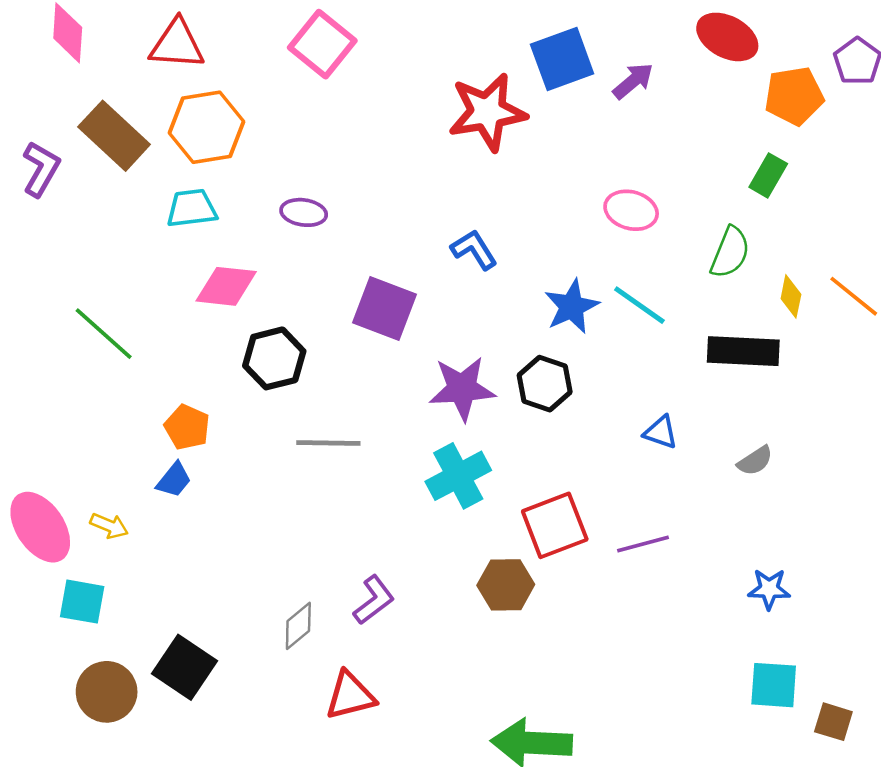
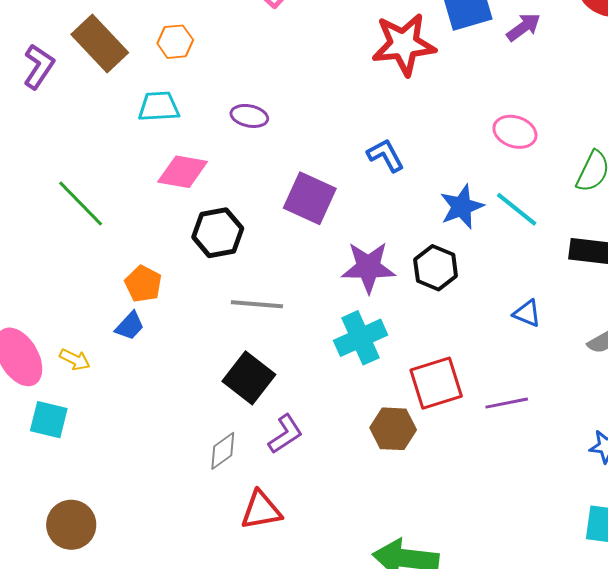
orange hexagon: (206, 127) -> (175, 42), size x0.6
black square: (184, 667) -> (249, 378), moved
brown circle: (107, 692) -> (71, 525), moved

